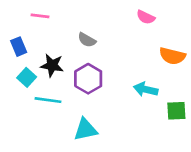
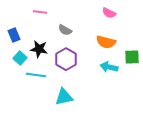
pink line: (40, 16) -> (40, 12), moved
orange semicircle: (172, 56) -> (106, 42), moved
green square: (176, 111) -> (132, 57), moved

